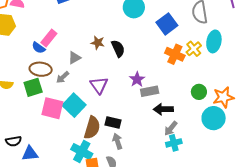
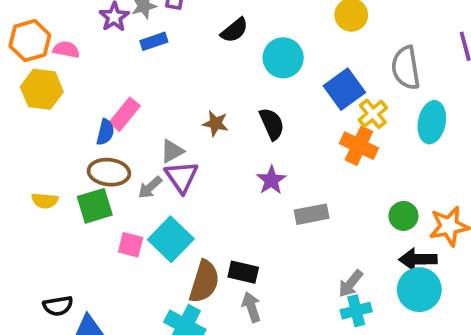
blue semicircle: (38, 48) -> (105, 132), turned -112
black semicircle: (118, 49) -> (272, 124), moved
yellow cross: (194, 49) -> (373, 114), moved
purple star: (137, 79) -> (271, 180), moved
purple triangle: (99, 85) -> (182, 177), moved
pink square: (52, 108) -> (131, 245), size x0.6
black arrow: (163, 109) -> (418, 259), moved
cyan circle: (214, 118) -> (419, 290), moved

